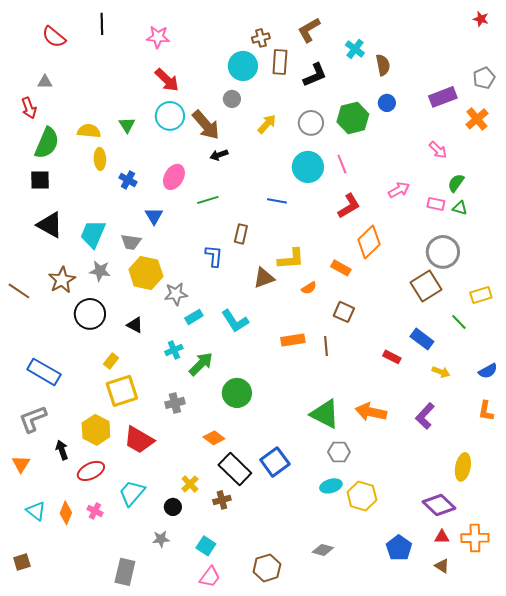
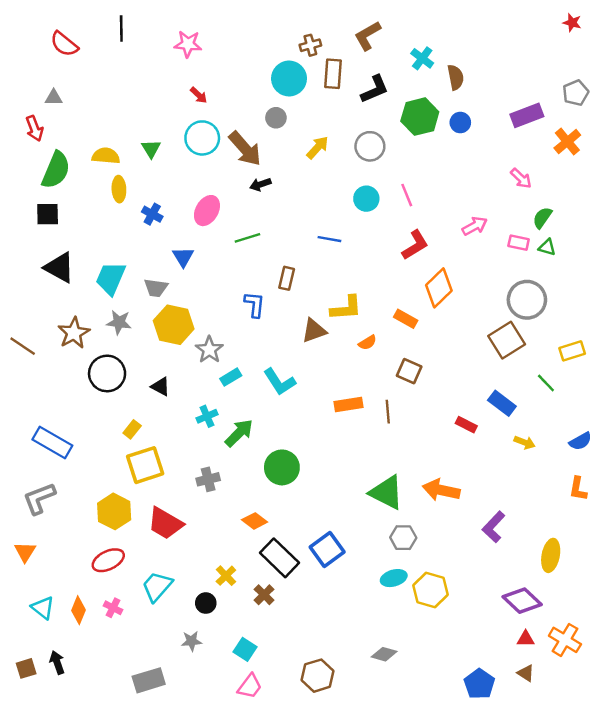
red arrow: (167, 80) -> (199, 95), size x0.6
green hexagon: (353, 118) -> (420, 117), moved
cyan circle: (308, 167) -> (366, 199), size x0.7
gray star: (176, 294) -> (209, 350), turned -30
purple L-shape: (425, 416) -> (494, 527), moved
black arrow: (62, 450) -> (57, 662), moved
brown cross: (222, 500) -> (264, 595), turned -30
orange cross: (475, 538) -> (565, 640), turned 32
blue pentagon: (399, 548) -> (479, 684), moved
gray rectangle: (125, 572) -> (149, 680), turned 60

